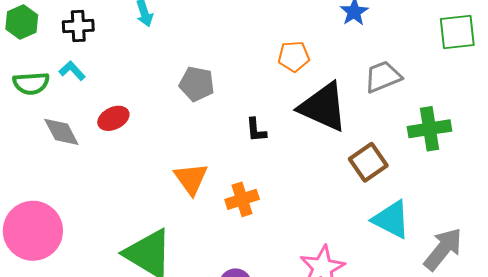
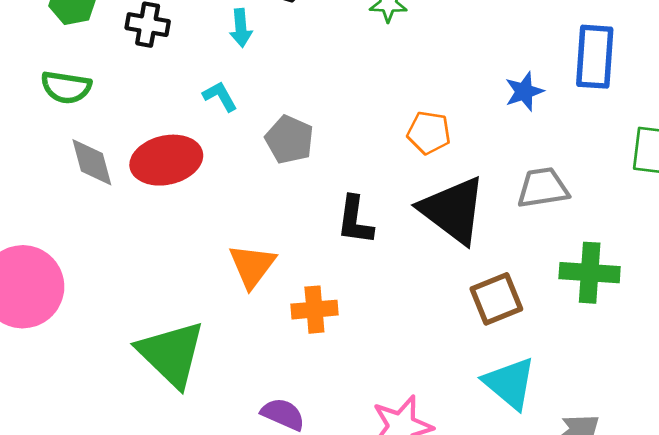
cyan L-shape: (72, 71) -> (220, 96), moved
red ellipse: (113, 118) -> (166, 160), size x1.6
black L-shape: (256, 130) -> (355, 220), size x1.4

